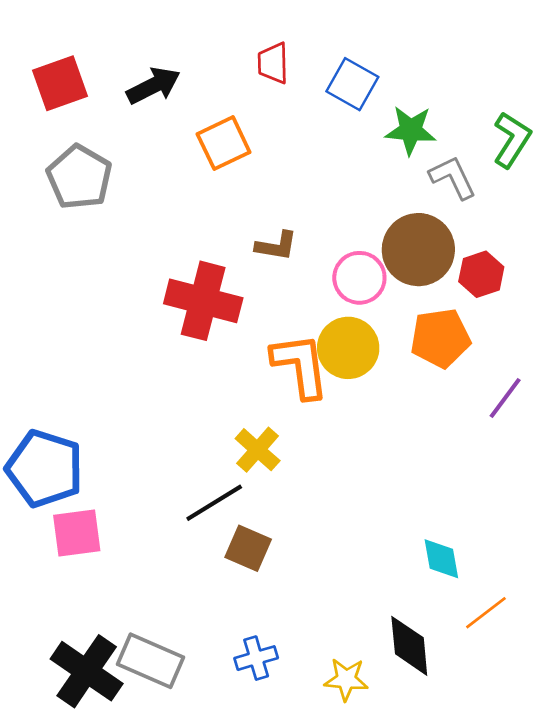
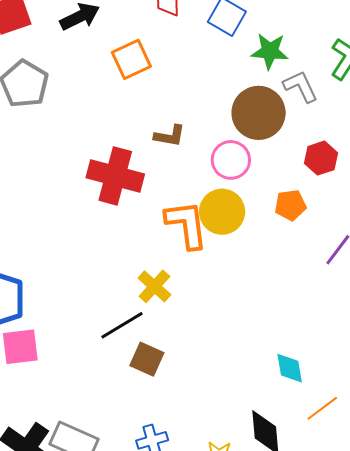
brown circle: (418, 250) -> (259, 113), moved
orange pentagon: (440, 338) -> (290, 205), size x0.7

